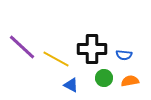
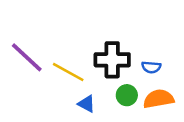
orange semicircle: (130, 81) -> (159, 99), size x1.4

